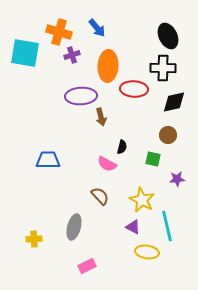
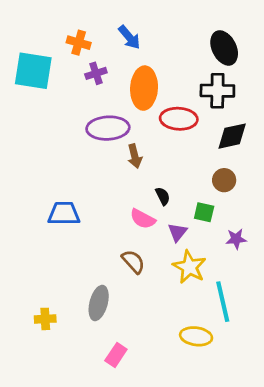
orange cross: (59, 32) -> (79, 43), size x0.7
black semicircle: (122, 147) -> (163, 196), turned -40
purple triangle: (133, 227) -> (177, 232), moved, turned 42
pink rectangle: (87, 266) -> (116, 355), turned -30

